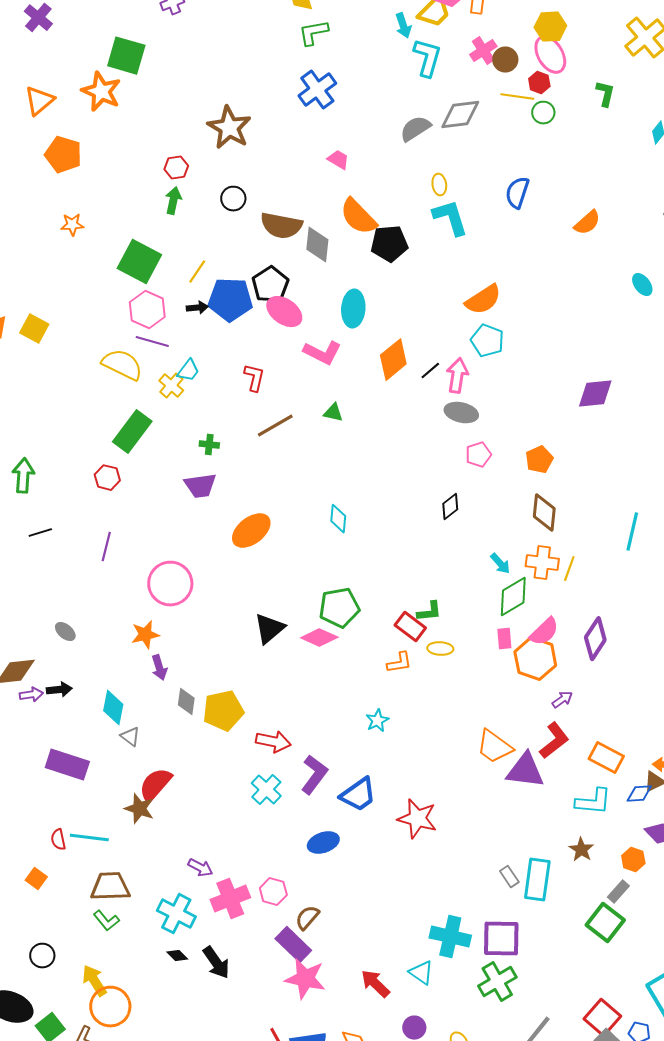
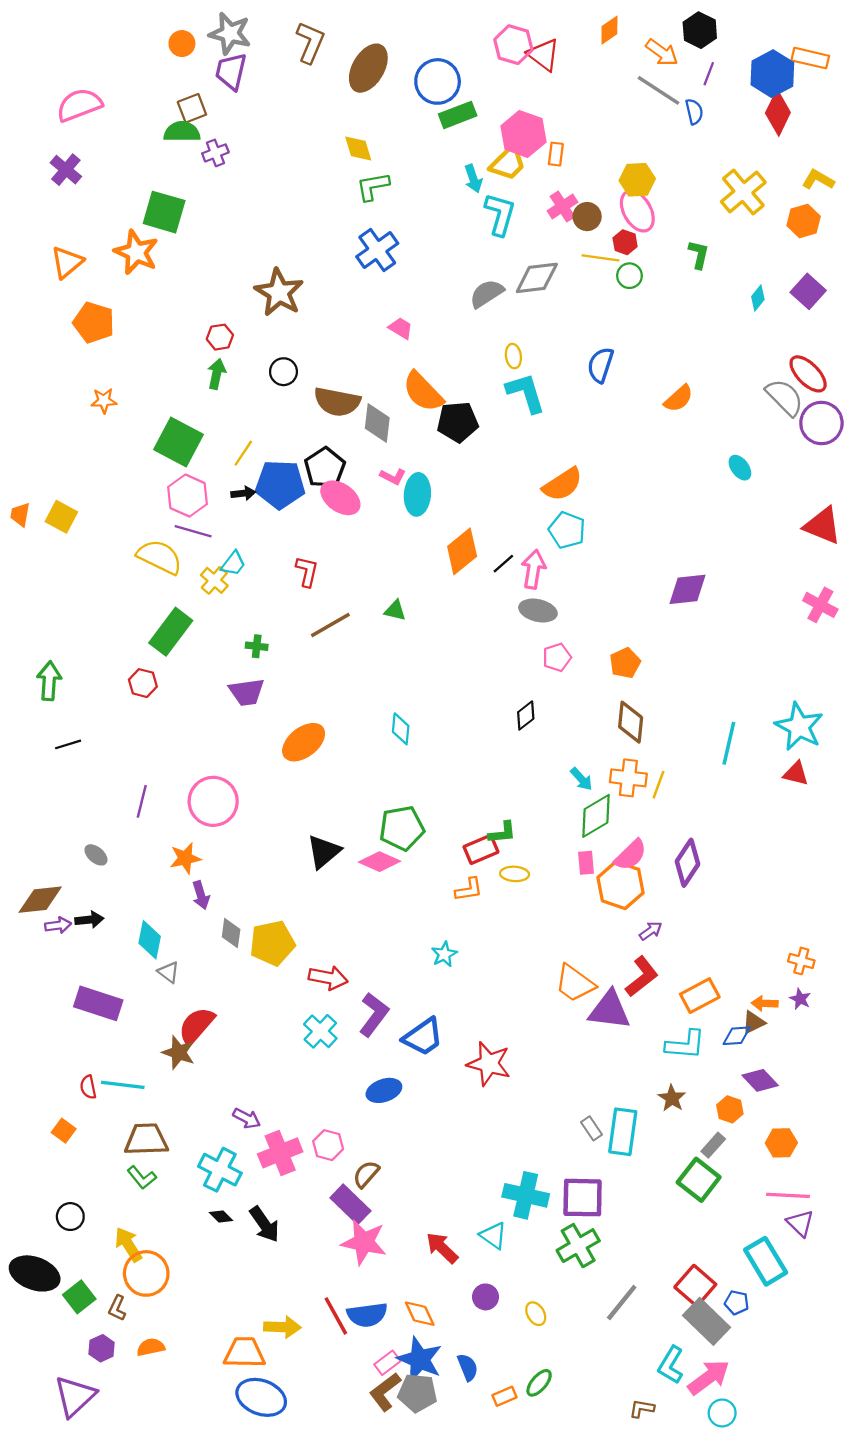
pink L-shape: (322, 353) -> (393, 477), moved, size x0.6
purple line: (106, 547) -> (142, 801), moved
red rectangle: (410, 627) -> (481, 849), turned -60
orange rectangle: (606, 758) -> (700, 996), turned -56

